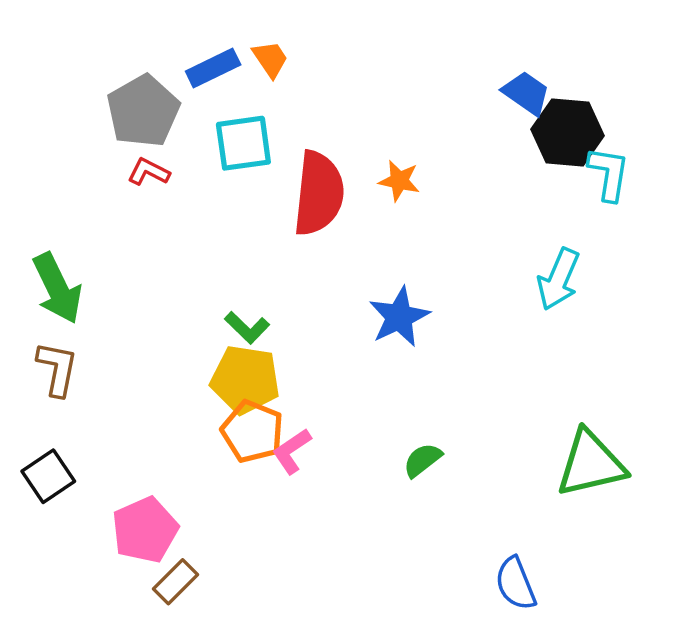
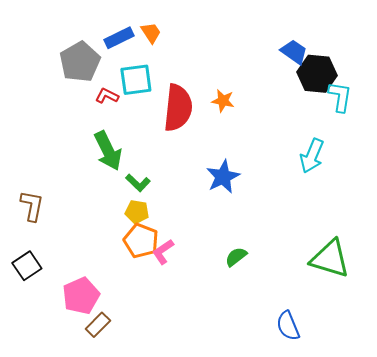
red L-shape: (149, 172) -> (107, 96), moved
green arrow: (57, 288) -> (108, 151), moved
yellow pentagon: (245, 380) -> (137, 212), size x0.6
green triangle: (591, 464) -> (330, 259), turned 30

